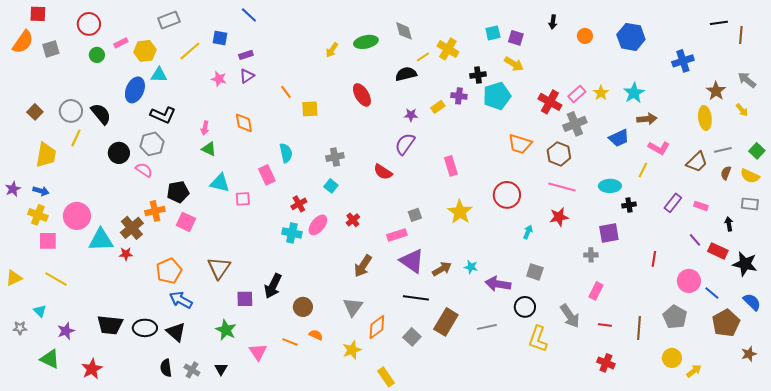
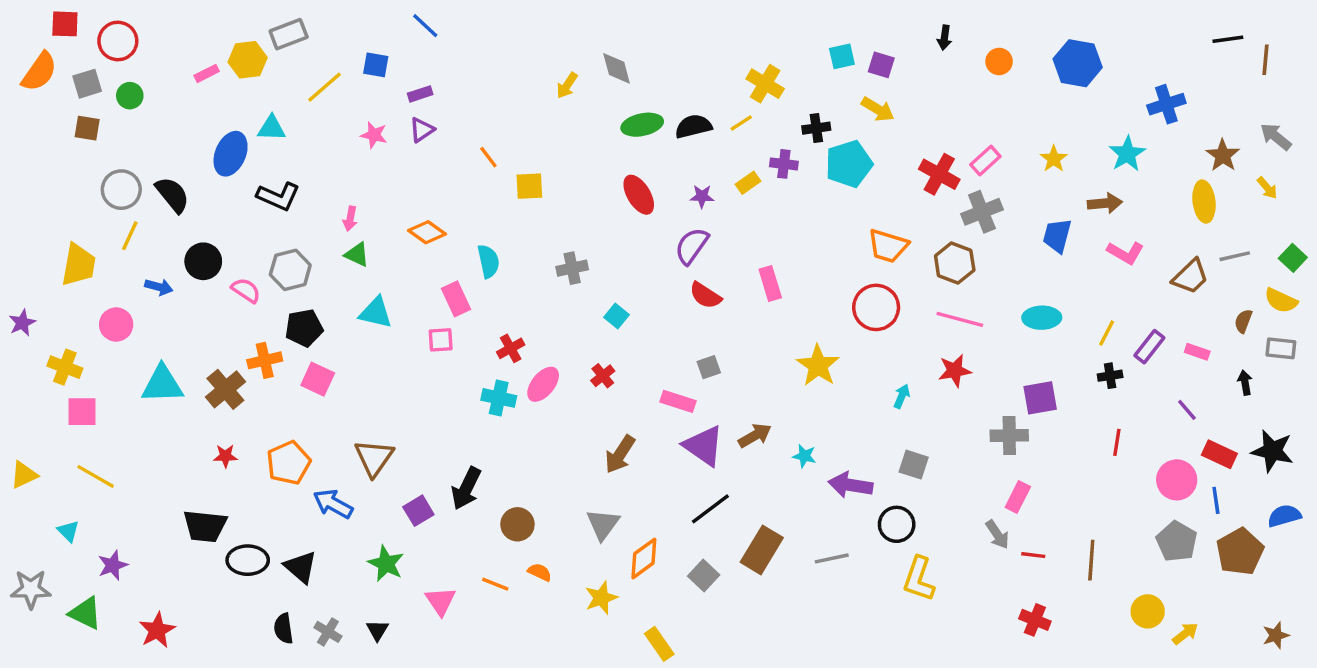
red circle: (89, 24) -> (118, 41), moved
gray diamond: (404, 31) -> (617, 68), moved
green ellipse: (366, 42) -> (642, 125), moved
yellow hexagon: (145, 51) -> (248, 60), moved
green circle: (97, 55) -> (130, 96), moved
yellow line: (423, 57) -> (741, 123), moved
yellow star: (601, 93) -> (1054, 159), moved
cyan star: (634, 93) -> (1127, 154), moved
red ellipse: (362, 95) -> (639, 195), moved
brown square: (35, 112) -> (87, 128), moved, turned -35
orange diamond: (244, 123) -> (427, 232), moved, turned -45
blue trapezoid: (619, 138) -> (1057, 236), turned 130
gray hexagon: (152, 144) -> (290, 270), moved
yellow line: (643, 170) -> (1107, 333), moved
red semicircle: (383, 172) -> (705, 295), moved
brown semicircle: (726, 173) -> (1243, 321), moved
cyan square: (331, 186) -> (617, 316), moved
blue arrow: (41, 191) -> (159, 287), moved
red circle: (507, 195) -> (876, 307), moved
pink square: (243, 199) -> (441, 340), moved
black cross: (629, 205) -> (1110, 376), moved
yellow star: (460, 212) -> (818, 365), moved
pink circle: (77, 216) -> (116, 324), moved, size x0.7
pink rectangle: (397, 235) -> (678, 401), turned 36
cyan triangle: (101, 240) -> (162, 384), moved
red rectangle: (718, 251) -> (1219, 454), moved
red star: (126, 254) -> (225, 456), moved
gray cross: (591, 255) -> (1009, 435), size x1.5
brown arrow: (442, 269) -> (755, 435), moved
blue line: (712, 293) -> (1216, 500), turned 42
black line: (416, 298) -> (710, 509), turned -45
purple square: (245, 299) -> (418, 511), turned -30
blue arrow: (181, 300) -> (333, 504), moved
blue semicircle: (752, 302) -> (1284, 516), turned -60
gray arrow: (570, 316) -> (997, 535), moved, size x0.7
gray pentagon: (675, 317) -> (1177, 541), moved
black trapezoid: (110, 325) -> (205, 526), moved
gray star: (20, 328) -> (31, 589), moved, size x1.6
brown star: (749, 354) -> (1276, 635), moved

